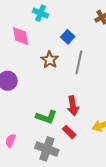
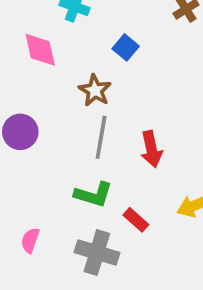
gray line: (79, 62) -> (101, 137), moved
red arrow: (73, 106) -> (151, 149), moved

